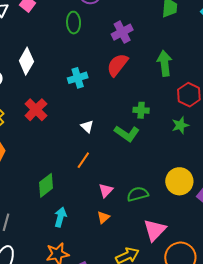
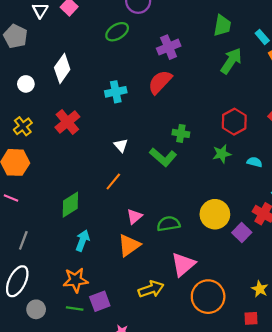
green ellipse: (74, 23) -> (117, 32), turned 55
green arrow: (165, 63) -> (231, 61), moved, turned 35
orange triangle: (103, 217) -> (129, 245), size x1.6

